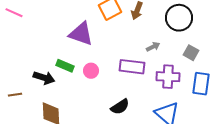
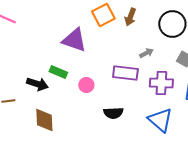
pink circle: (91, 71) -> (86, 85), moved
black semicircle: (120, 107) -> (113, 113), turned 30

